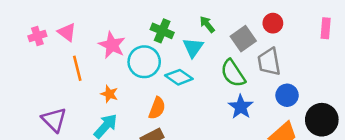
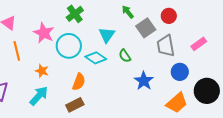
green arrow: (207, 24) -> (128, 12), moved
pink rectangle: (326, 28) -> (199, 44), moved, turned 49
green cross: (162, 31) -> (75, 14), moved, turned 30
green semicircle: (233, 73) -> (125, 56), moved, size x0.6

